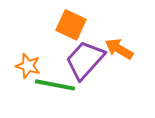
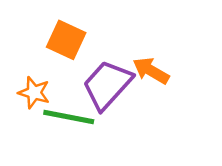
orange square: (71, 25) -> (66, 40), moved

